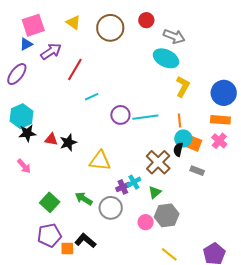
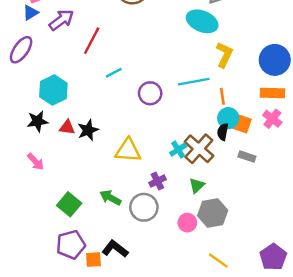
cyan hexagon: (21, 116) -> (53, 90), moved
cyan line: (145, 117) -> (194, 82), moved
cyan cross: (134, 182) -> (178, 150), moved

